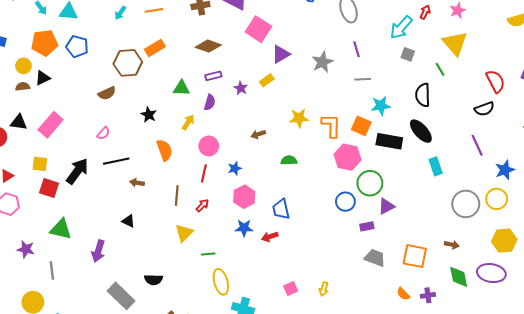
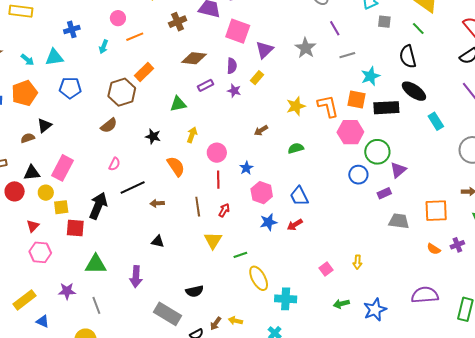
orange pentagon: (44, 43) -> (24, 93), moved
yellow circle: (23, 66) -> (46, 193), moved
purple semicircle: (210, 102) -> (232, 66), moved

